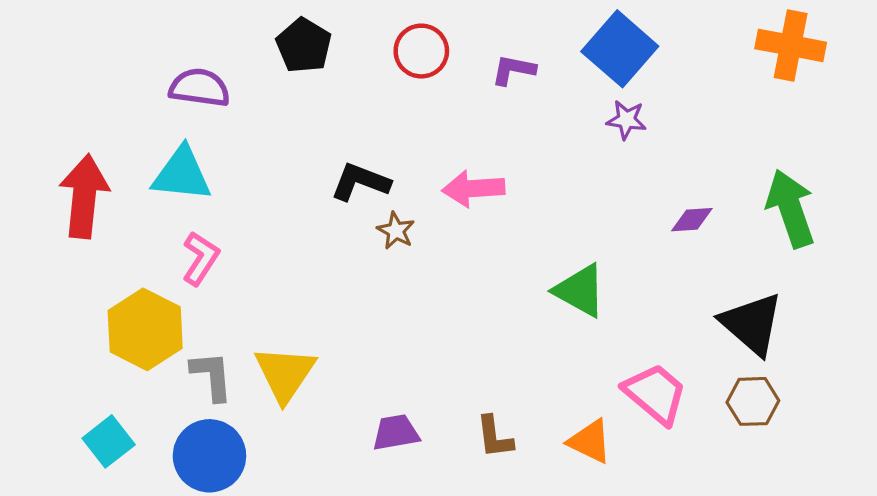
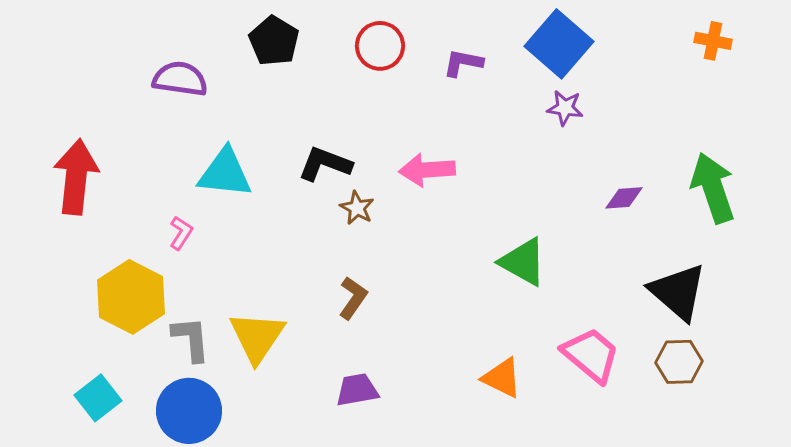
orange cross: (791, 45) -> (713, 41), size x0.6
cyan triangle: (182, 174) -> (225, 173), moved
pink L-shape: (201, 258) -> (181, 233), size x0.7
brown L-shape: (495, 437) -> (353, 298), moved, turned -138
orange triangle: (590, 441) -> (502, 378), moved

